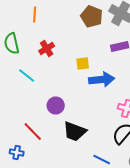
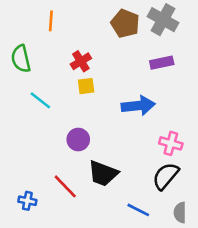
red cross: (47, 48) -> (81, 61), moved
yellow square: (83, 64) -> (86, 86), moved
red line: (33, 132) -> (65, 186), moved

